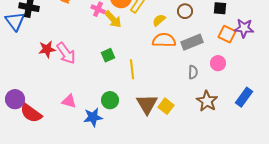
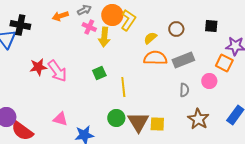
yellow arrow: (113, 19) -> (104, 37), turned 48
orange square: (227, 34) -> (224, 63), moved
green circle: (110, 100) -> (116, 118), moved
yellow square: (166, 106) -> (157, 124), turned -35

